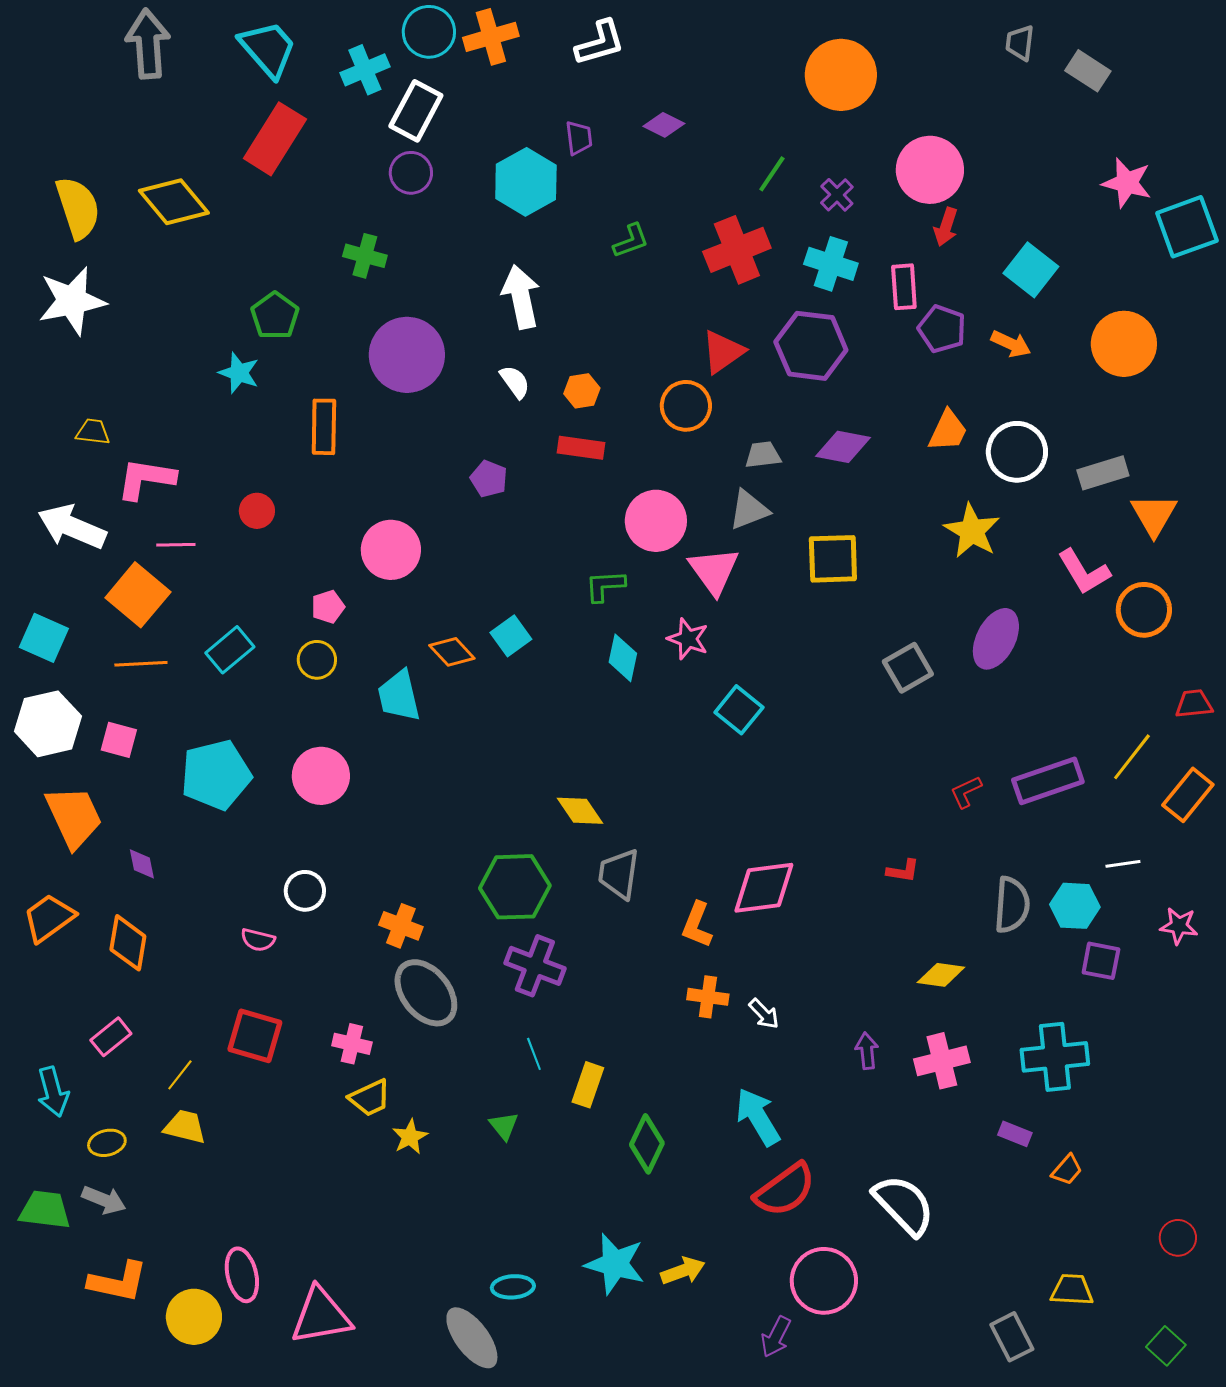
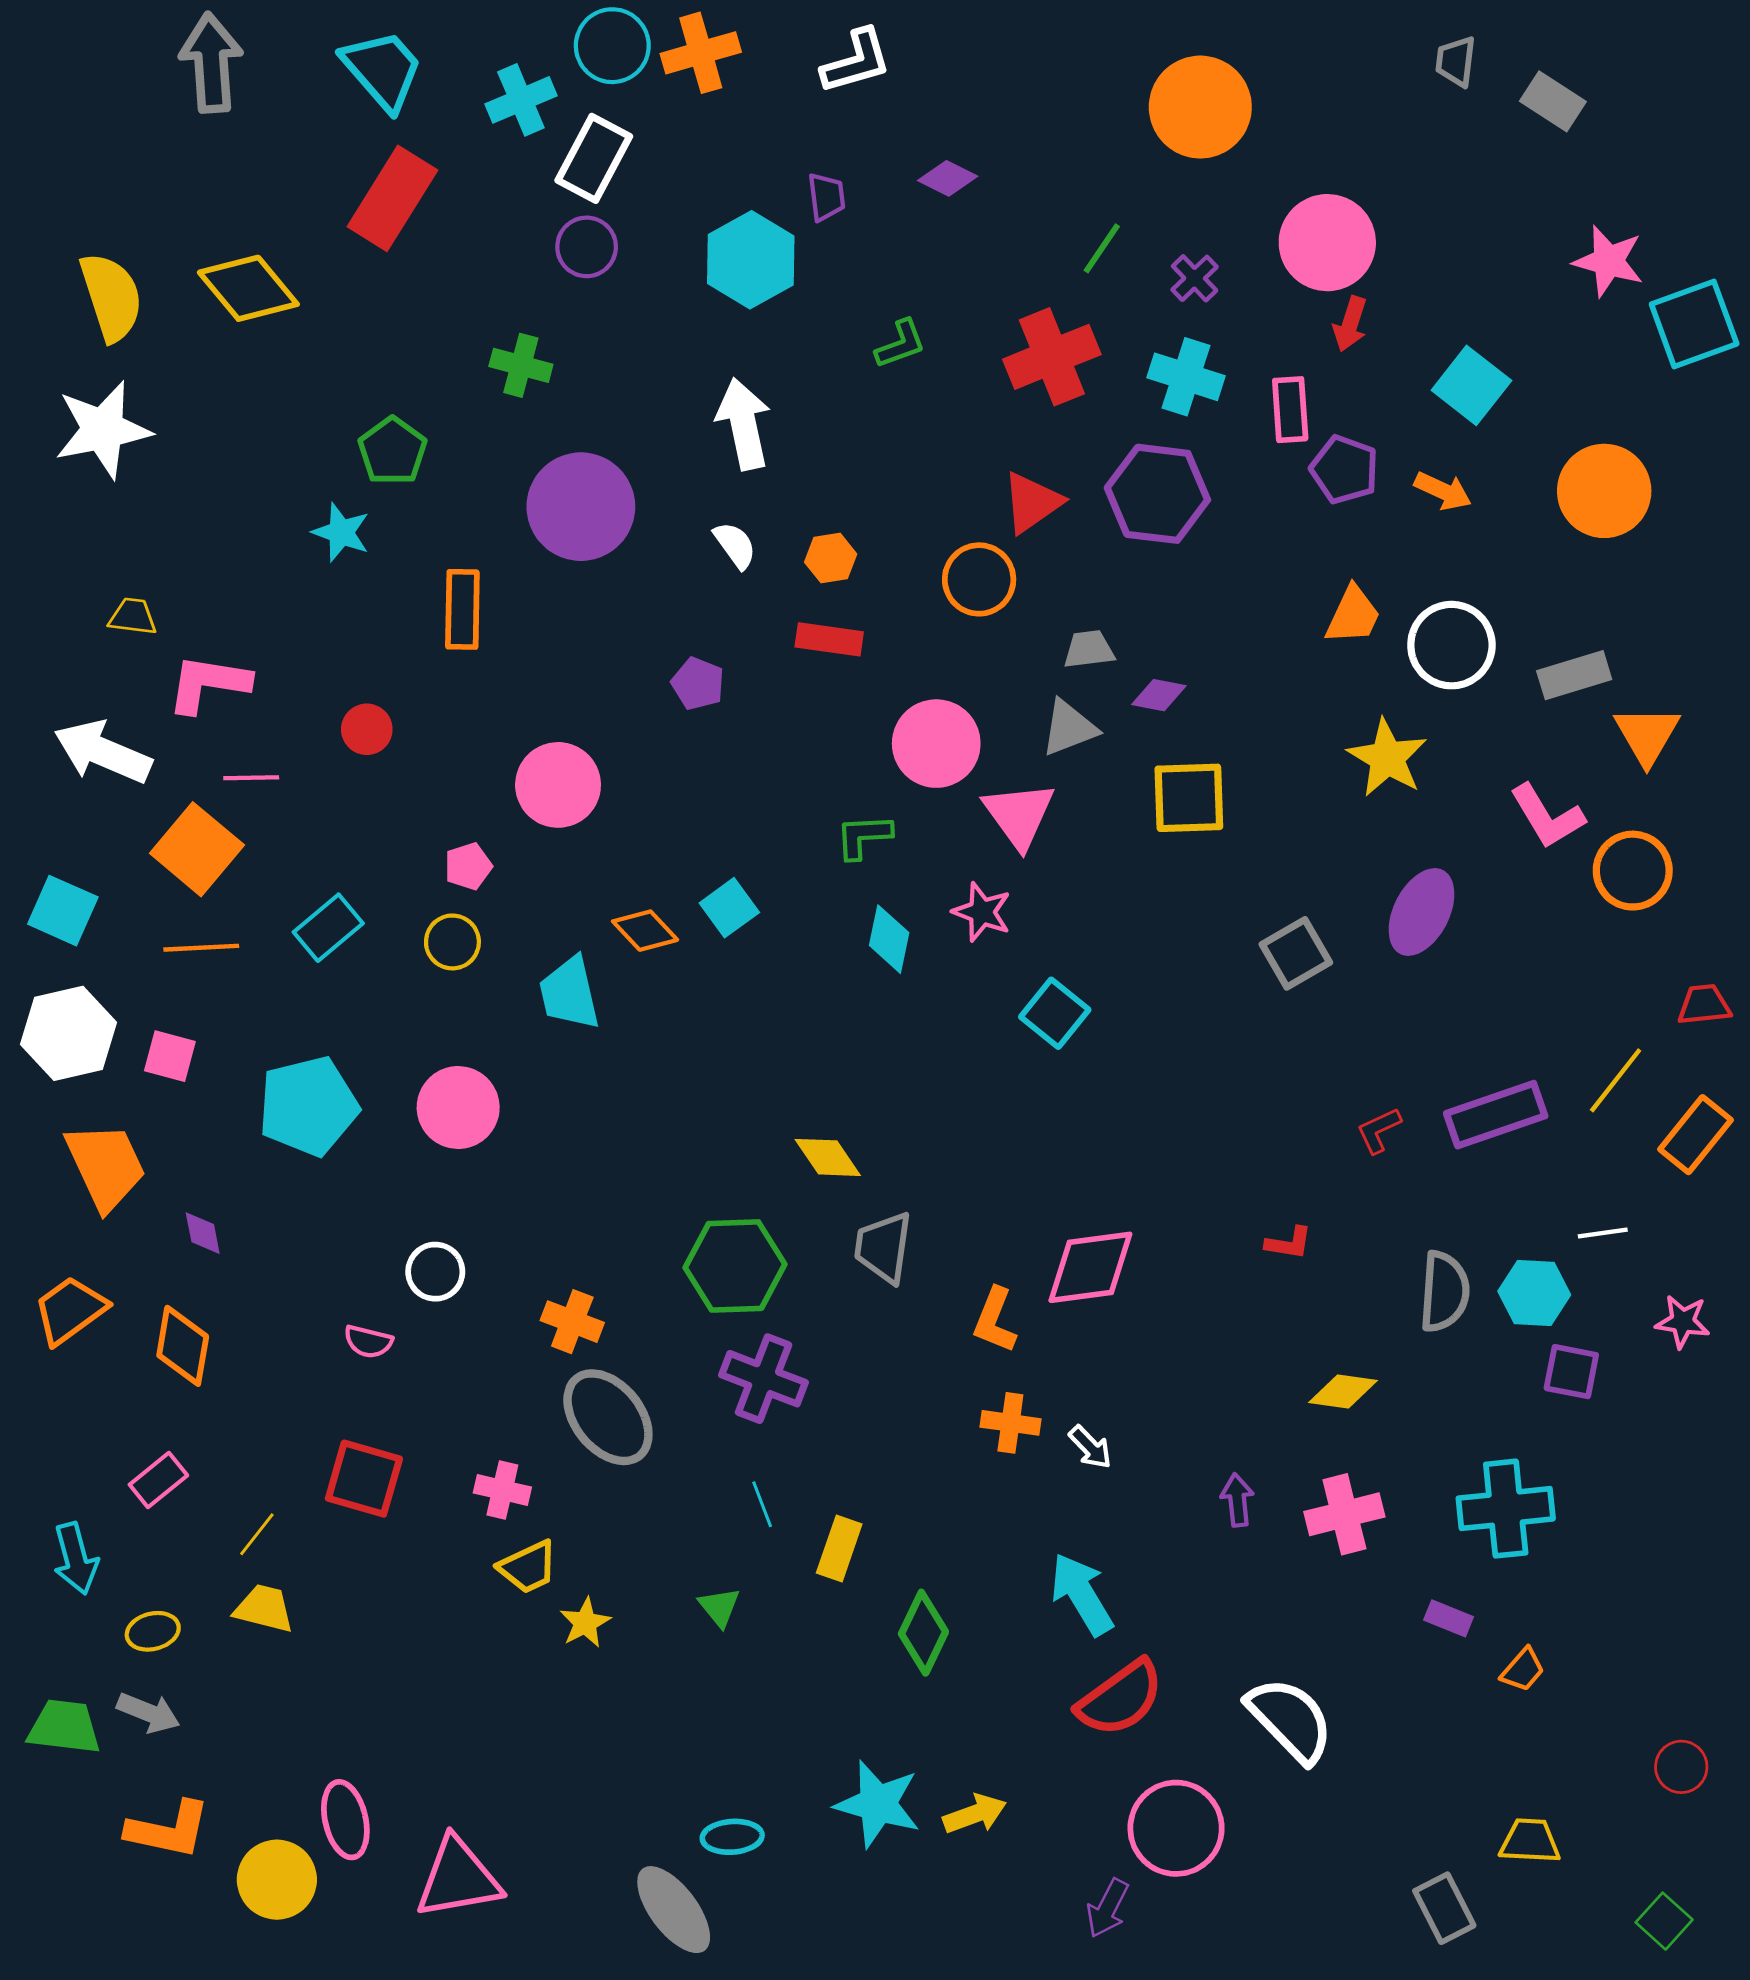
purple diamond: (843, 447) -> (1159, 695), moved, size x0.7

